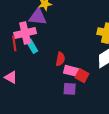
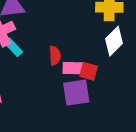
purple square: (70, 89) -> (76, 93), size x1.5

